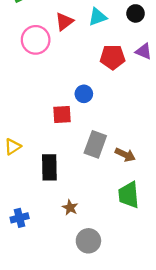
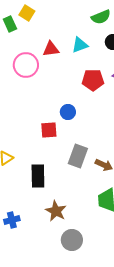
red triangle: (64, 21) -> (51, 49), turned 30
brown star: (70, 208) -> (56, 211), size x1.5

